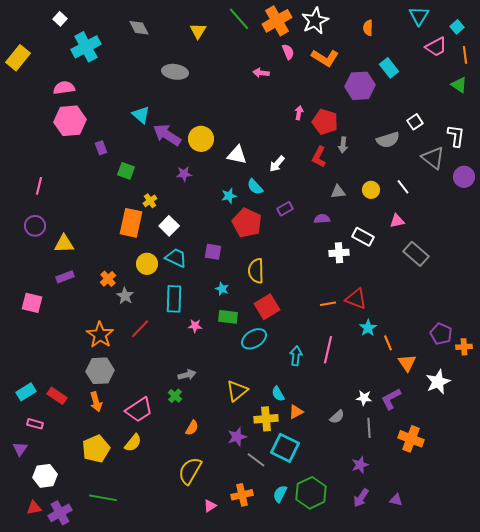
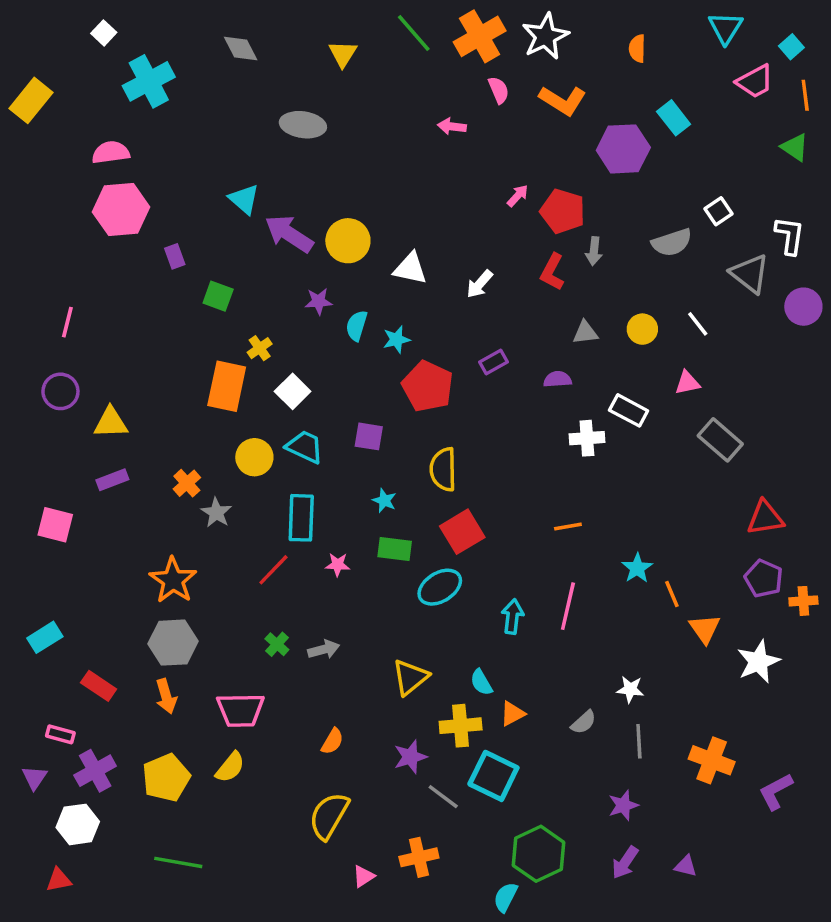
pink arrow: (299, 113) -> (518, 196), turned 32
cyan semicircle: (255, 187) -> (357, 326), moved, turned 60
red triangle: (356, 299) -> (765, 518), moved, turned -30
red line: (140, 329) -> (273, 570), moved
cyan rectangle: (26, 392) -> (45, 637), moved
green cross: (175, 396) -> (277, 644), moved
purple L-shape: (391, 399) -> (776, 791), moved
pink trapezoid: (139, 410) -> (241, 710), turned 32
cyan semicircle: (280, 494) -> (506, 897), moved
purple cross: (60, 513) -> (95, 771), moved

